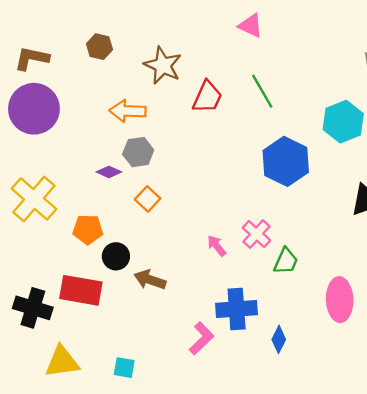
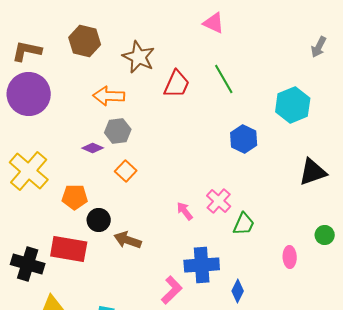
brown hexagon: (100, 47) -> (85, 41), size x1.4
blue hexagon: (286, 161) -> (244, 139), size x0.7
pink ellipse: (340, 300) -> (290, 257), size x0.6

